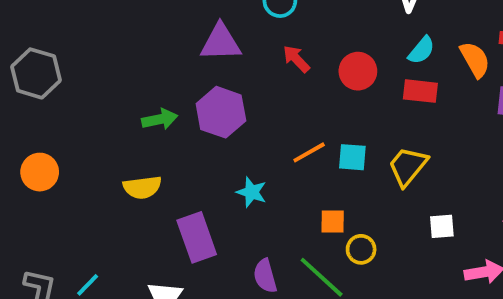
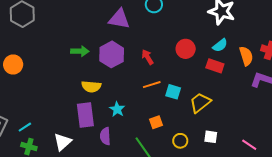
red arrow: (296, 59) -> (148, 57), moved
yellow semicircle: (142, 187) -> (91, 87), moved
cyan star: (252, 192) -> (117, 109), moved
orange square: (333, 222) -> (156, 122), turned -32
yellow circle: (361, 249) -> (180, 141), moved
purple semicircle: (265, 276) -> (105, 136), moved

